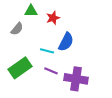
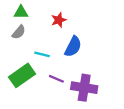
green triangle: (31, 11) -> (21, 12), moved
cyan line: (47, 51) -> (42, 54), moved

